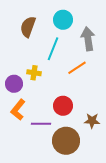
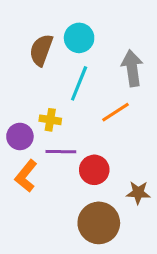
cyan circle: (63, 20) -> (79, 38), moved
purple line: (41, 124) -> (61, 152), moved

